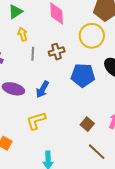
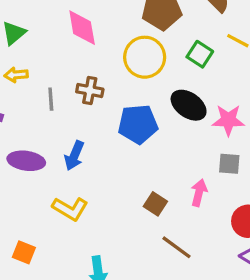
yellow arrow: (23, 34) -> (16, 75), moved, turned -72
brown cross: (57, 52) -> (90, 90), turned 35
yellow L-shape: (36, 121) -> (70, 209), turned -125

